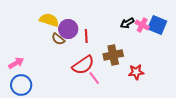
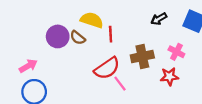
yellow semicircle: (49, 20) -> (92, 20), moved
pink cross: (142, 25) -> (176, 52), moved
purple circle: (68, 29) -> (58, 36), moved

